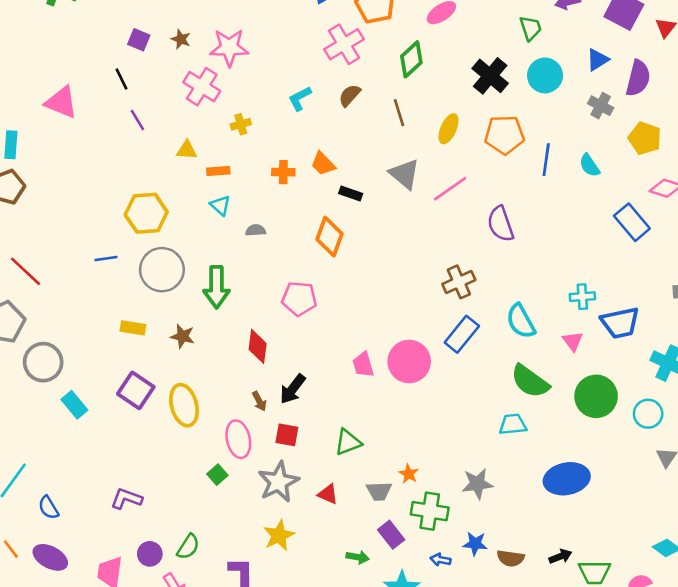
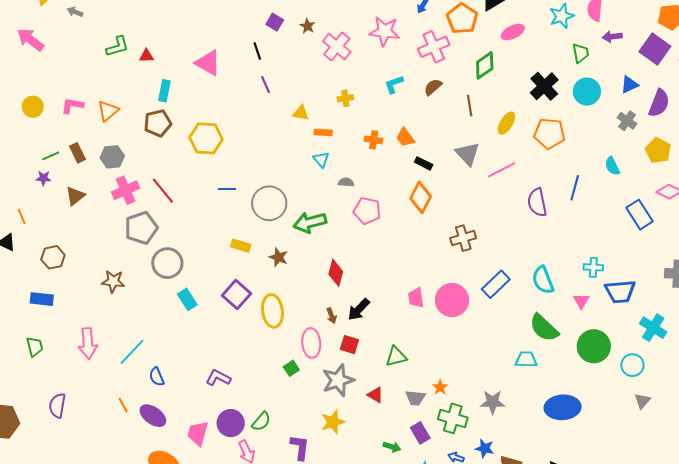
pink star: (229, 48) -> (385, 31), moved
pink cross: (202, 87) -> (337, 47), moved
blue line: (546, 160) -> (575, 188), moved
yellow hexagon: (146, 213) -> (206, 138), moved
orange diamond: (329, 237) -> (421, 197), moved
brown cross: (459, 282) -> (463, 238), moved
green arrow: (216, 287) -> (310, 222), turned 68
pink pentagon: (299, 299) -> (367, 211), moved
purple circle: (150, 554) -> (231, 423), size x1.4

